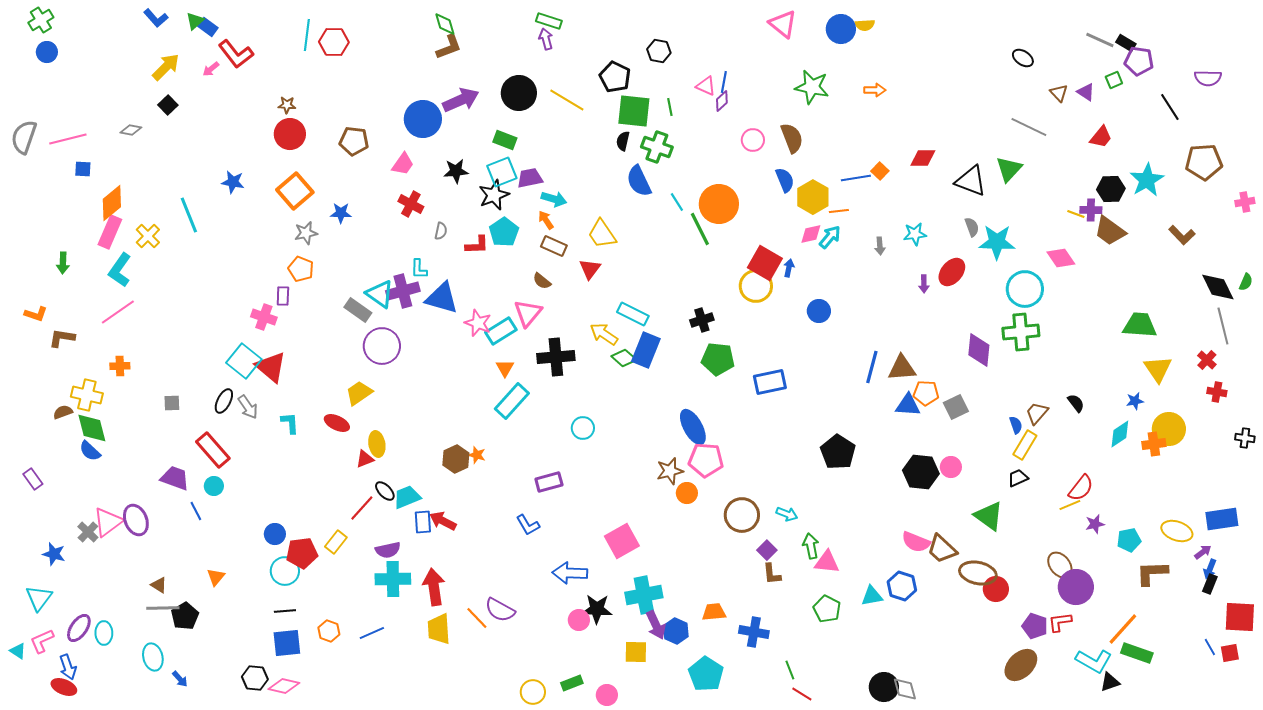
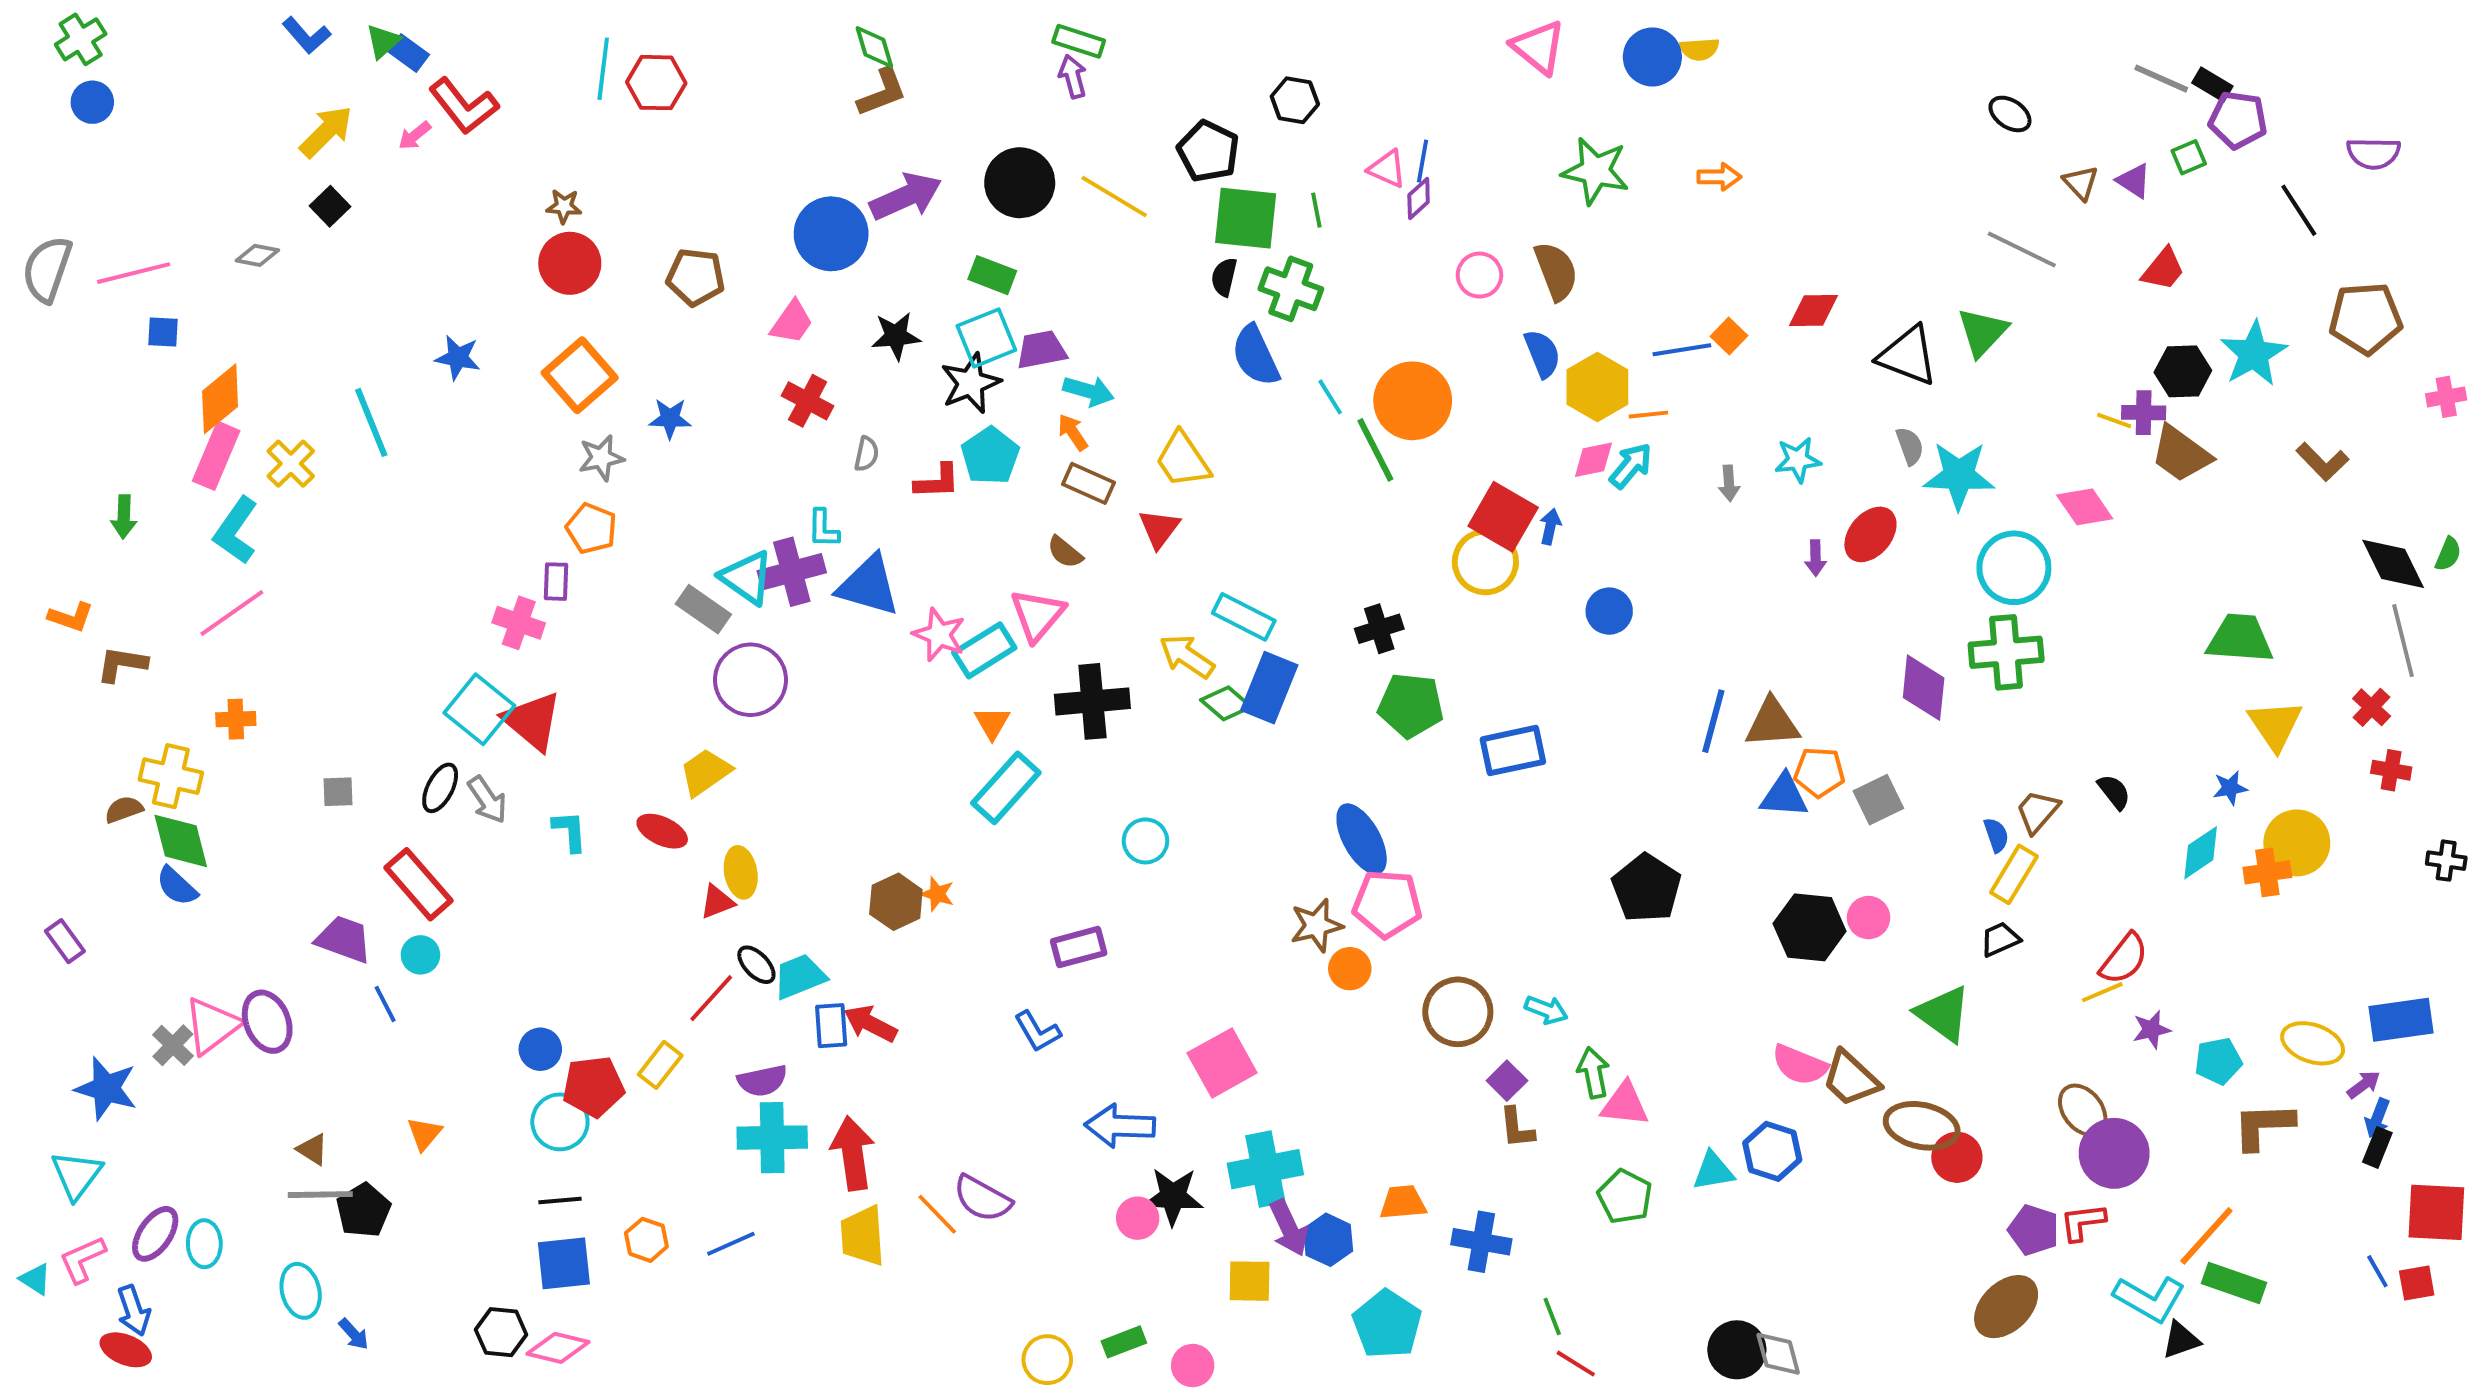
blue star: (54, 554) -> (106, 1088), size x1.4

